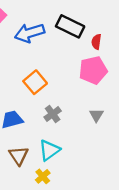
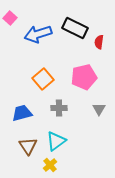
pink pentagon: (93, 70) -> (84, 77), moved
gray cross: (53, 114) -> (59, 108), turned 35

